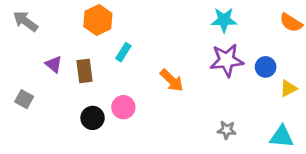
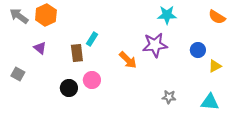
orange hexagon: (98, 20) -> (46, 15), moved
purple star: (227, 60) -> (155, 45), moved
brown rectangle: (84, 71) -> (77, 53), moved

